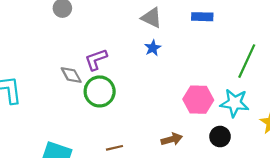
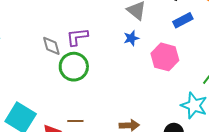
blue rectangle: (202, 17) -> (183, 20), turned -42
pink hexagon: (198, 100) -> (165, 57), moved

